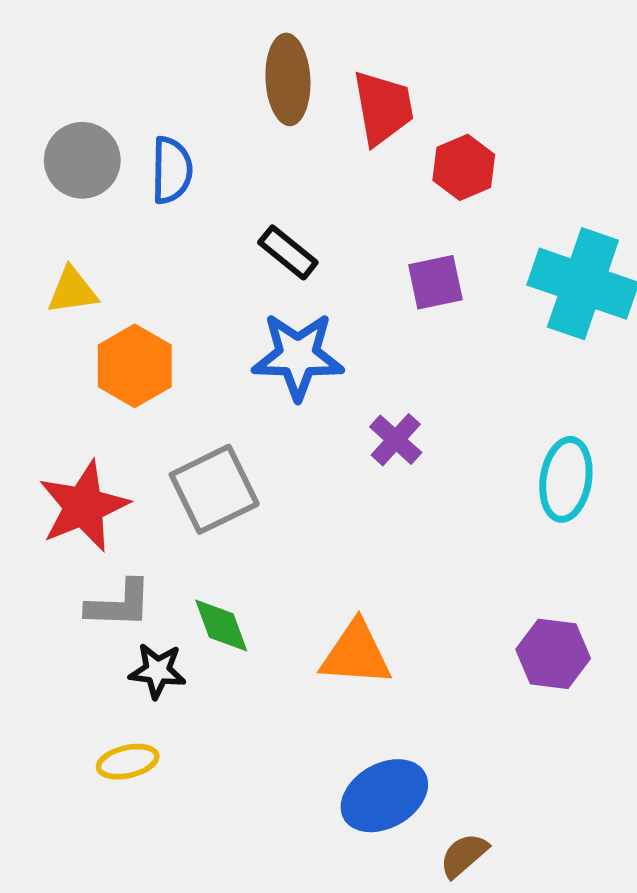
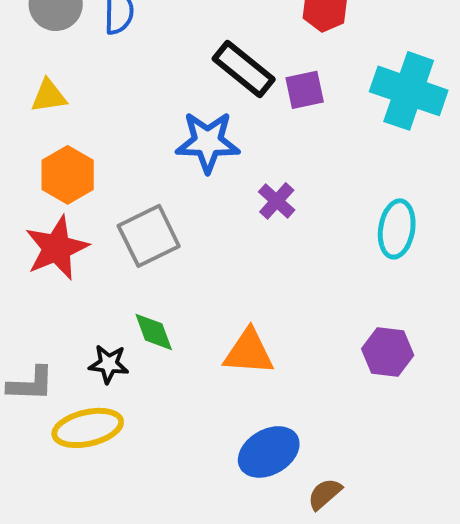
black rectangle: (288, 252) -> (244, 69), moved, size x1.5
orange hexagon: (135, 366) -> (68, 175), moved
gray L-shape: (119, 604) -> (31, 384), moved
yellow ellipse: (128, 762) -> (88, 428), size x1.6

